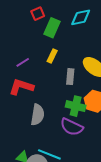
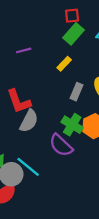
red square: (38, 14) -> (72, 16), moved
purple line: (23, 62) -> (24, 50), moved
red L-shape: (21, 87) -> (19, 101), moved, turned -145

